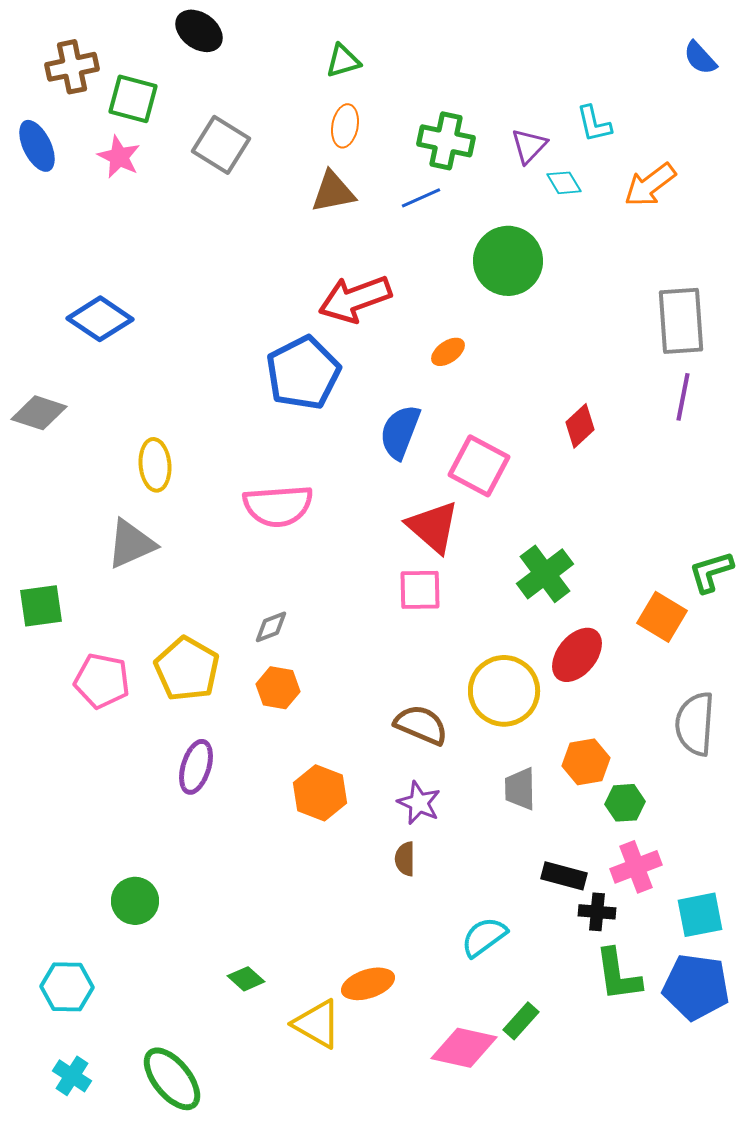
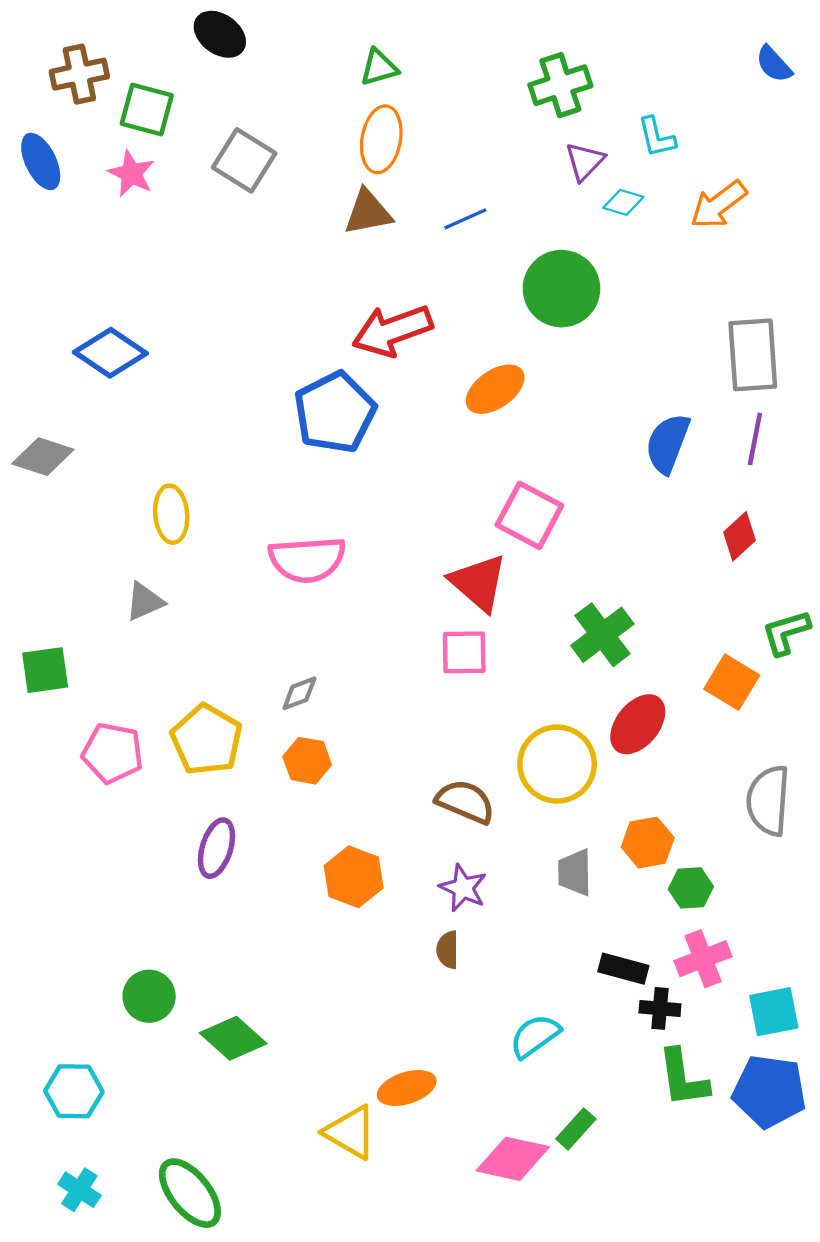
orange ellipse: (345, 126) -> (381, 139), size x1.4
green cross: (446, 141) -> (560, 85), moved, turned -30
cyan diamond: (564, 183) -> (623, 202), turned -42
orange ellipse: (448, 352) -> (495, 389), size x1.6
red diamond: (580, 426) -> (739, 536), moved
blue semicircle: (400, 432) -> (668, 443), moved
gray triangle: (131, 544) -> (145, 601), size x0.7
green diamond: (246, 979) -> (233, 1038), moved, size x1.6

